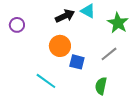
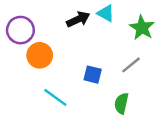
purple circle: (17, 25) -> (20, 30), size x1.5
orange circle: (60, 46) -> (40, 55), moved

